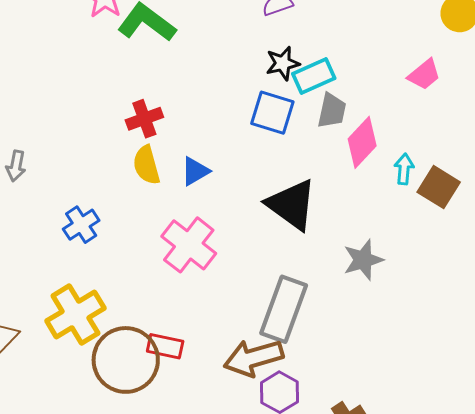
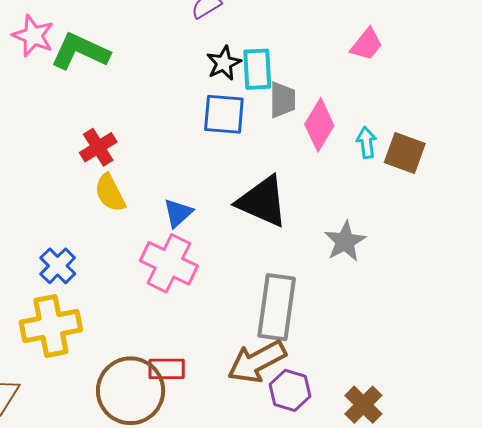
cyan rectangle: (314, 76) -> (257, 69), turned -57
blue triangle: (195, 171) -> (178, 213), moved
yellow cross: (75, 315) -> (51, 326), moved, turned 32

